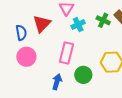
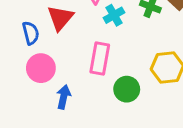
blue arrow: (57, 82) -> (64, 97), moved

